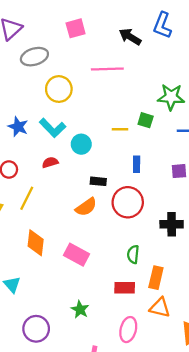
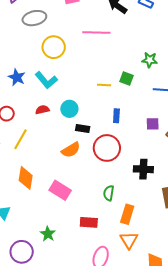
green star: (171, 97) -> (150, 60), size x0.7
cyan circle: (81, 144) -> (69, 109), moved
red rectangle: (125, 288) -> (89, 222), moved
orange triangle: (160, 308) -> (129, 240), turned 42
green star: (80, 309) -> (48, 234), moved

